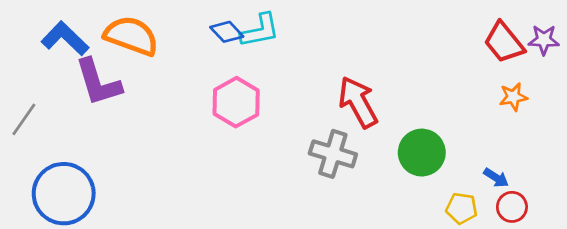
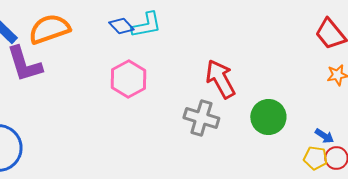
orange semicircle: (131, 36) -> (49, 29), turned -39
yellow pentagon: (462, 208) -> (315, 158), moved

